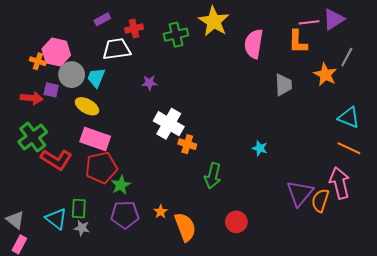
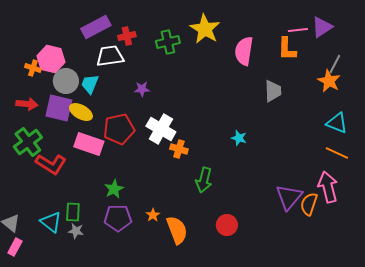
purple rectangle: (102, 19) -> (96, 27), size x1.8
orange star: (325, 75) -> (329, 81), moved
purple square: (51, 90) -> (59, 108), moved, size x1.8
cyan star: (260, 148) -> (239, 138), moved
red pentagon: (101, 168) -> (119, 129), moved

